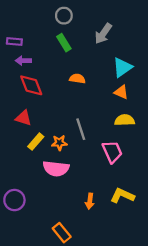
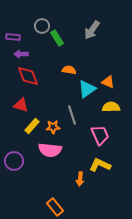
gray circle: (64, 16) -> (42, 26), moved
cyan triangle: (122, 67) -> (87, 89), moved
yellow L-shape: (122, 196) -> (100, 165), moved
purple circle: (14, 200) -> (14, 161), moved

